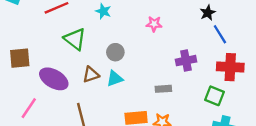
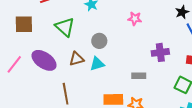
brown square: (20, 58) -> (24, 24), moved
pink line: (29, 108) -> (14, 64), moved

